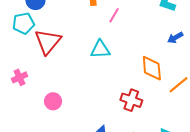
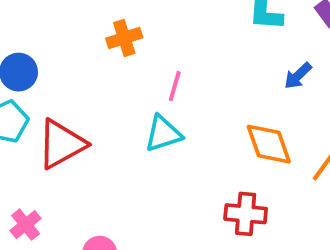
pink line: (114, 15) -> (175, 86), moved
red triangle: (48, 42) -> (61, 144), turned 36

